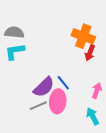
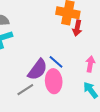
gray line: (38, 106) -> (25, 90), moved

